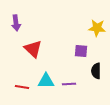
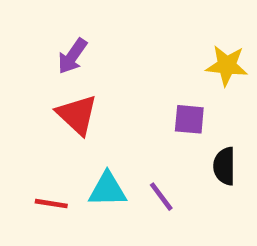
purple arrow: (16, 23) -> (72, 56), moved, turned 42
purple line: (69, 84) -> (161, 197), turned 56

